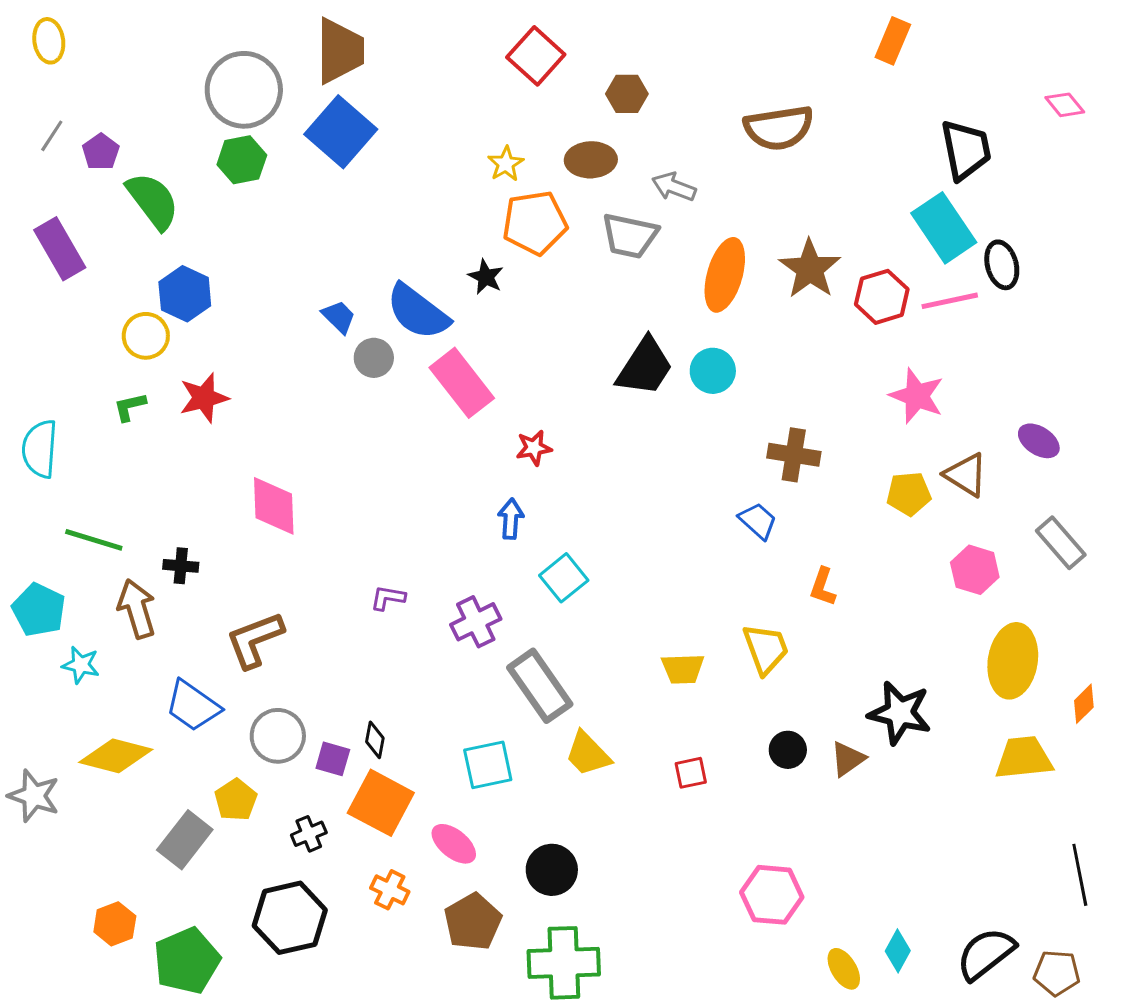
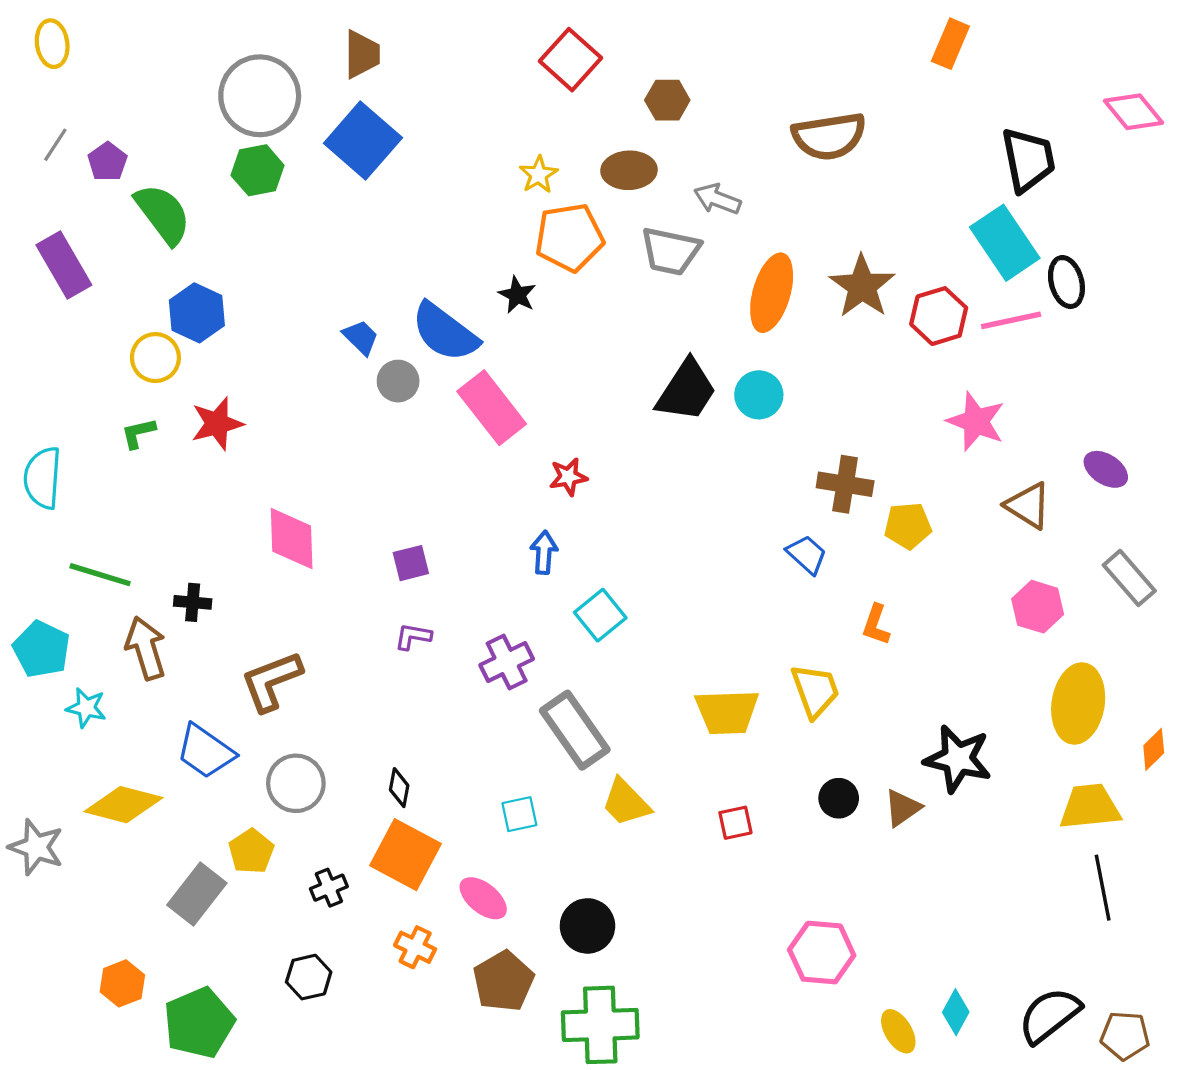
brown trapezoid: (340, 51) -> (362, 54), size x0.7
pink diamond: (1065, 105) -> (1133, 112), size x1.4
yellow pentagon: (909, 494) -> (908, 526), moved
yellow trapezoid: (683, 669) -> (727, 712), size x1.4
purple square: (333, 759) -> (411, 563), moved, turned -30
cyan square: (488, 765) -> (519, 814), size x0.7
black line: (1080, 875) -> (1103, 888), moved
black hexagon: (290, 918) -> (309, 977), size x0.6

